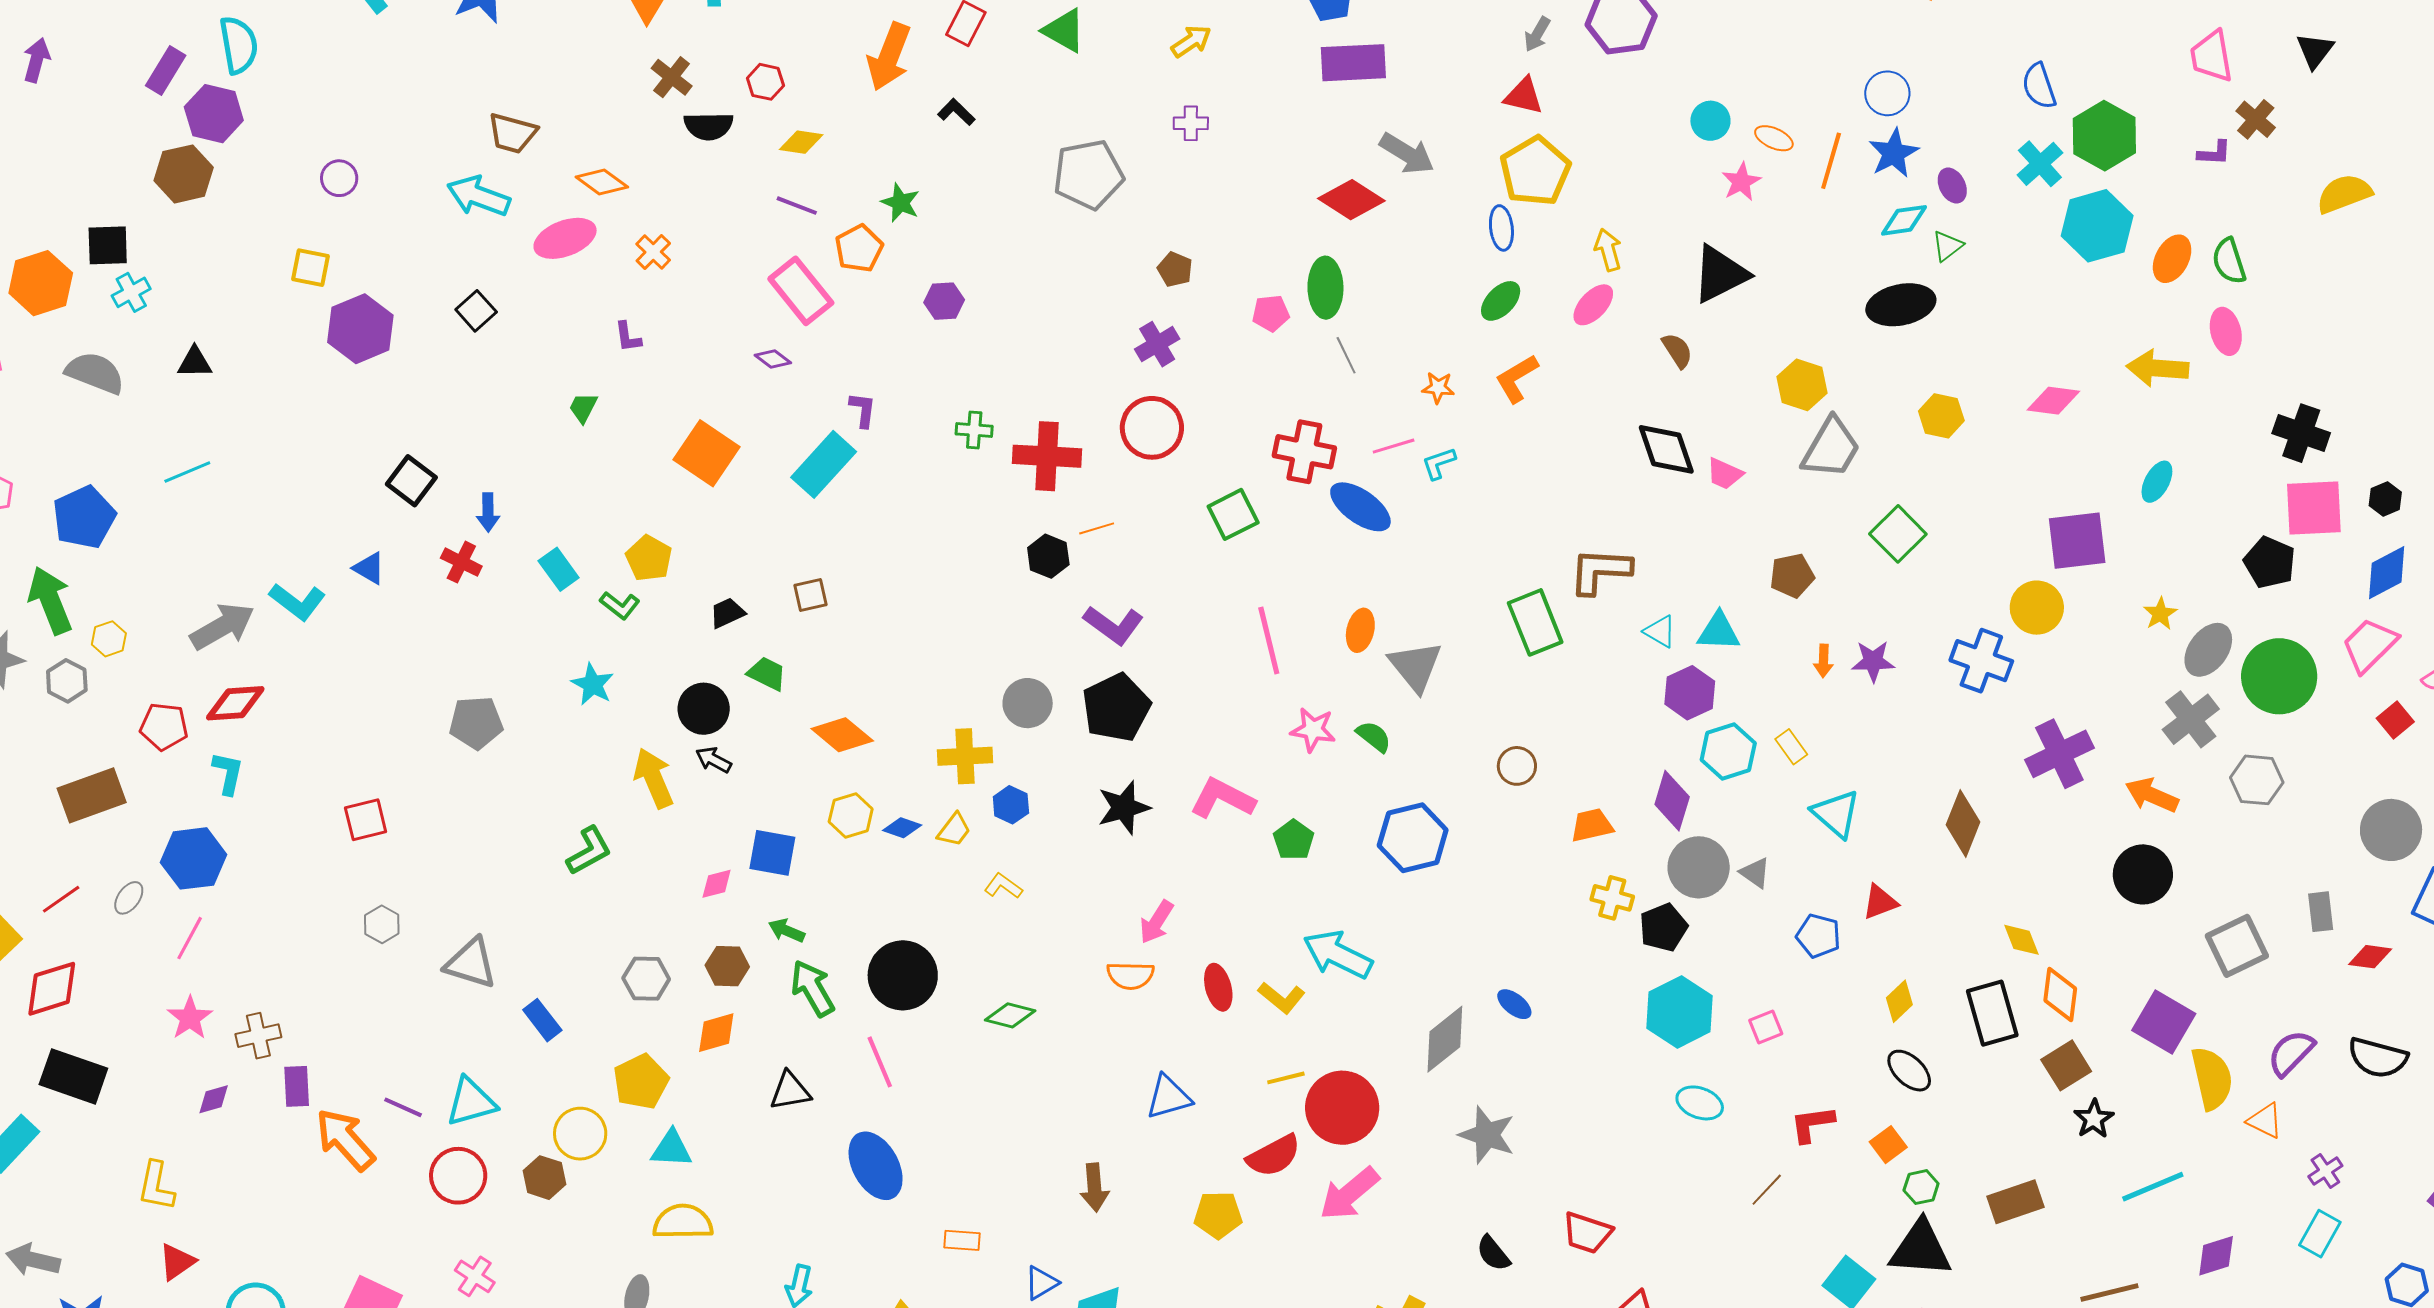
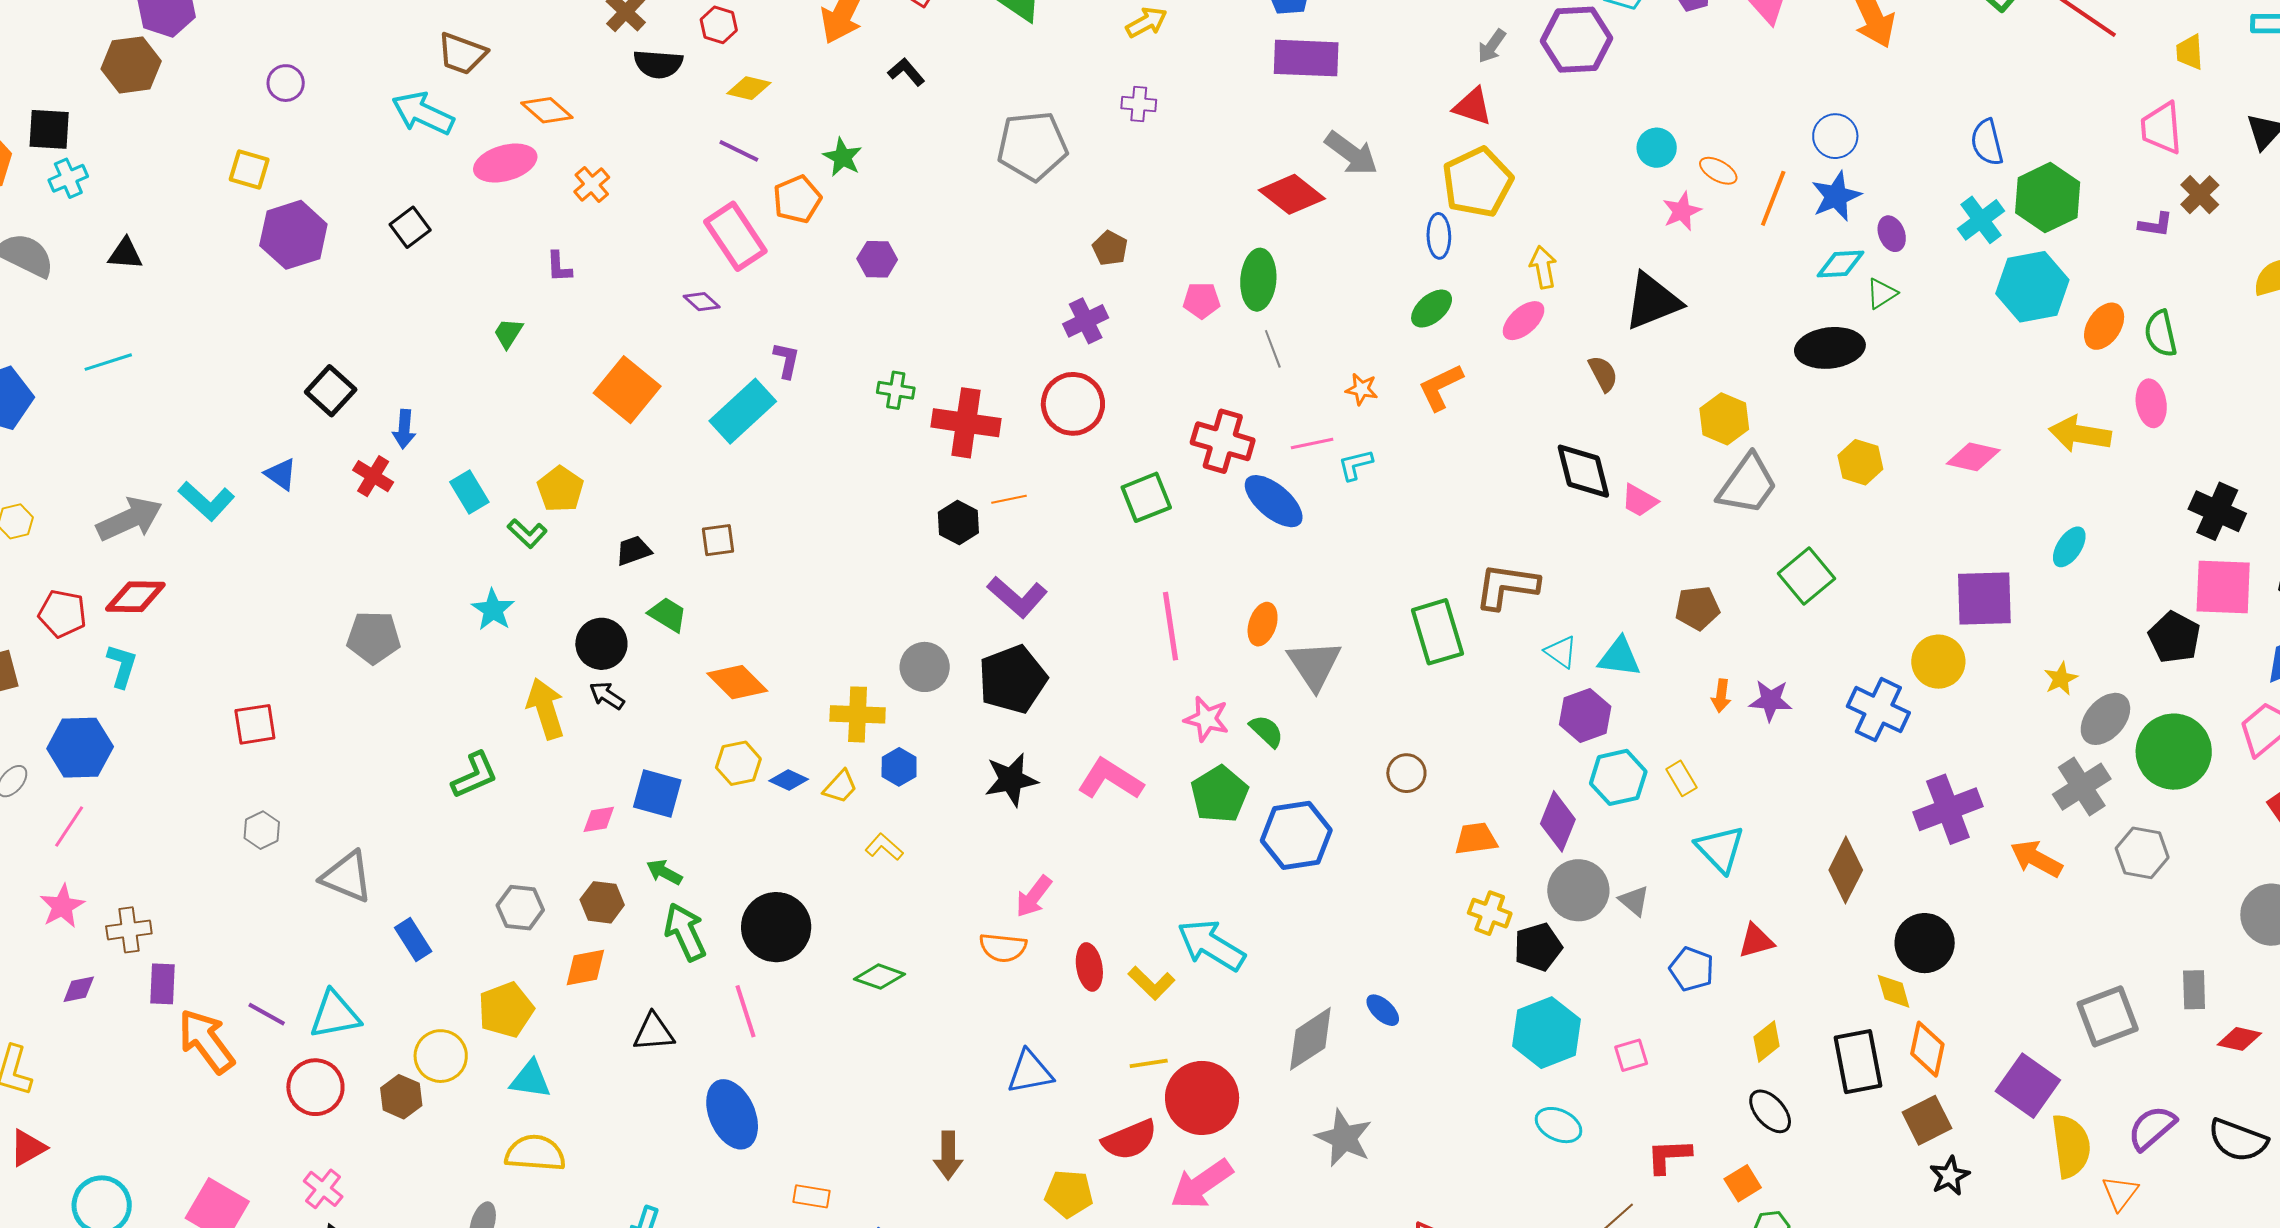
green pentagon: (1294, 840) -> (1219, 794), moved, size x1.4
black circle: (2143, 874) -> (1925, 943), moved
orange triangle: (2265, 1121) -> (2120, 1193), turned 36

